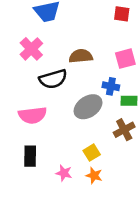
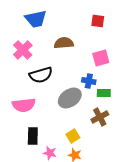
brown semicircle: (81, 56) -> (64, 43), moved
black rectangle: (30, 156) -> (33, 136), moved

